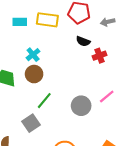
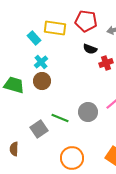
cyan rectangle: (20, 22) -> (34, 38), moved, turned 48
green line: (44, 101) -> (60, 118), moved, turned 72

